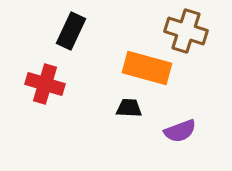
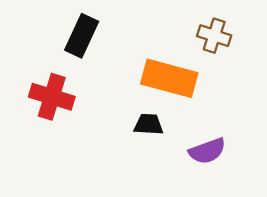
brown cross: (186, 31) -> (214, 36), size x0.7

